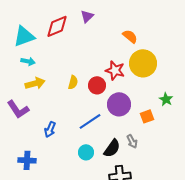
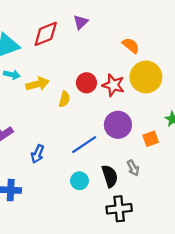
yellow arrow: (35, 83) -> (37, 84), moved
red circle: (97, 85) -> (86, 83), moved
black semicircle: (112, 148) -> (110, 176), turned -54

